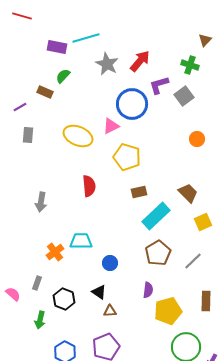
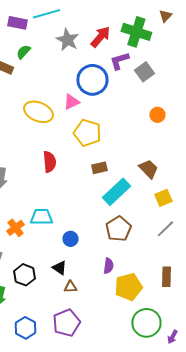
green cross: (190, 65) -> (136, 32), moved, size x1.6
gray line: (193, 261) -> (165, 229), moved

